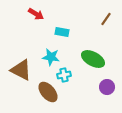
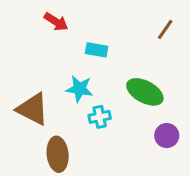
brown ellipse: (48, 92) -> (58, 154), moved, turned 35

